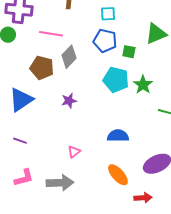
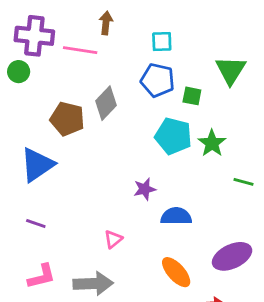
pink line: (51, 34) -> (80, 50), moved
green triangle: (156, 34) -> (231, 70), turned -35
purple star: (69, 101) -> (145, 189), moved

